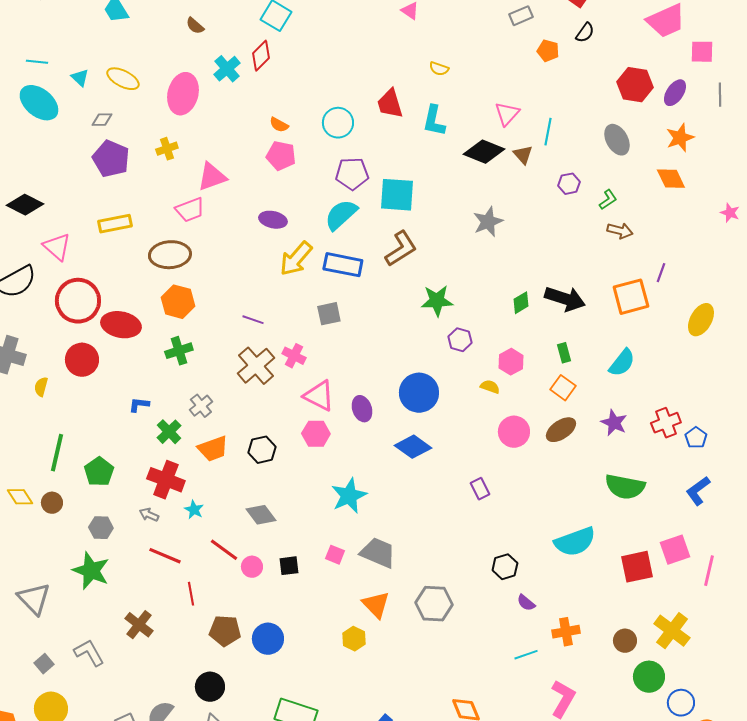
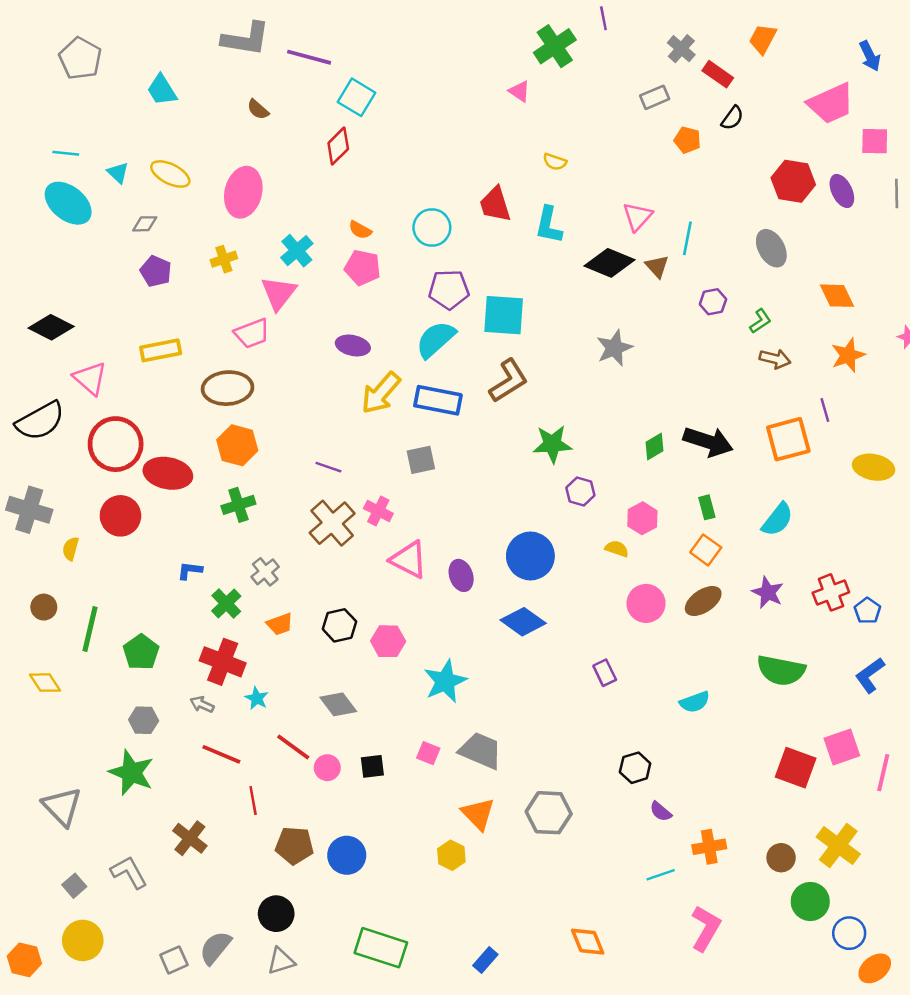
cyan cross: (227, 69) -> (297, 251), moved
purple ellipse: (675, 93) -> (842, 191), turned -60
orange star: (680, 138) -> (848, 355), moved
purple pentagon: (111, 159) -> (156, 271), size x0.7
pink triangle: (212, 177) -> (279, 293), turned -32
purple line: (661, 273) -> (825, 410), turned -36
yellow ellipse: (701, 320) -> (874, 467), turned 72
pink hexagon: (316, 434) -> (388, 641), moved
orange trapezoid: (213, 449) -> (280, 624), size x0.7
brown circle: (52, 503) -> (44, 607), moved
cyan semicircle: (575, 542) -> (695, 702), moved, size x0.6
red square: (637, 567) -> (796, 768), turned 32

